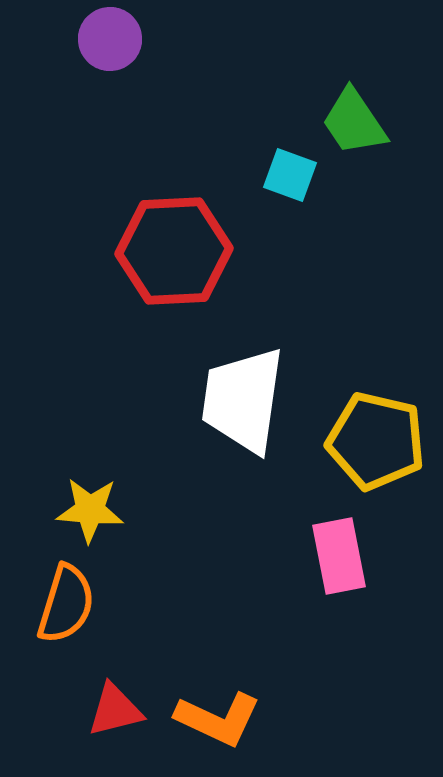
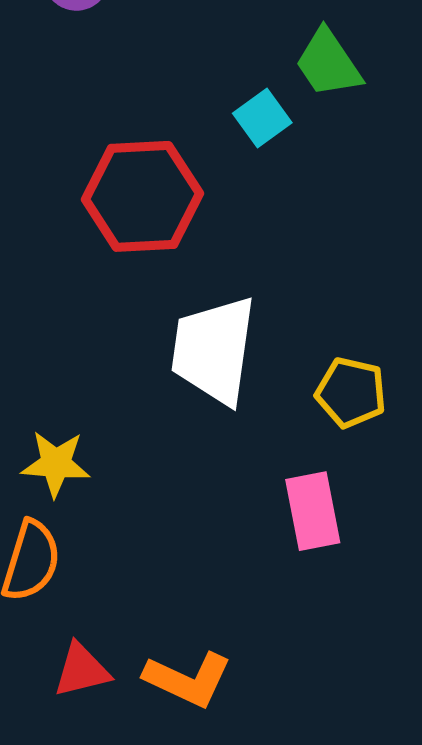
cyan square: (290, 175) -> (262, 118), turned 34
yellow pentagon: (376, 441) -> (351, 392), size x0.7

